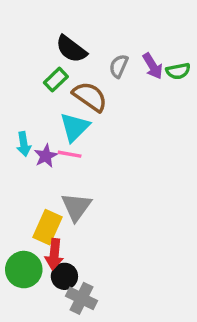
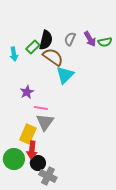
black semicircle: (71, 49) -> (46, 40), moved, turned -114
cyan triangle: (75, 127) -> (65, 75), moved
cyan arrow: (24, 144) -> (14, 54), moved
pink line: (70, 154) -> (41, 108), moved

